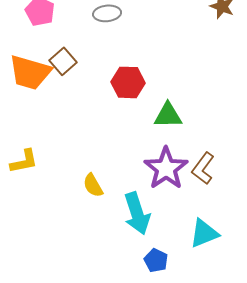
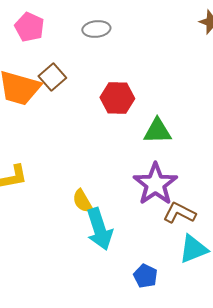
brown L-shape: (203, 168) -> (179, 213), moved, turned 80
cyan arrow: (137, 213) -> (99, 229), moved

